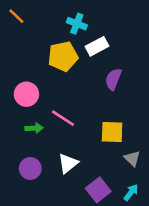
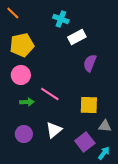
yellow pentagon: (63, 56) -> (22, 45), moved
gray triangle: (132, 158) -> (105, 126), turned -40
purple square: (98, 190) -> (85, 142), moved

